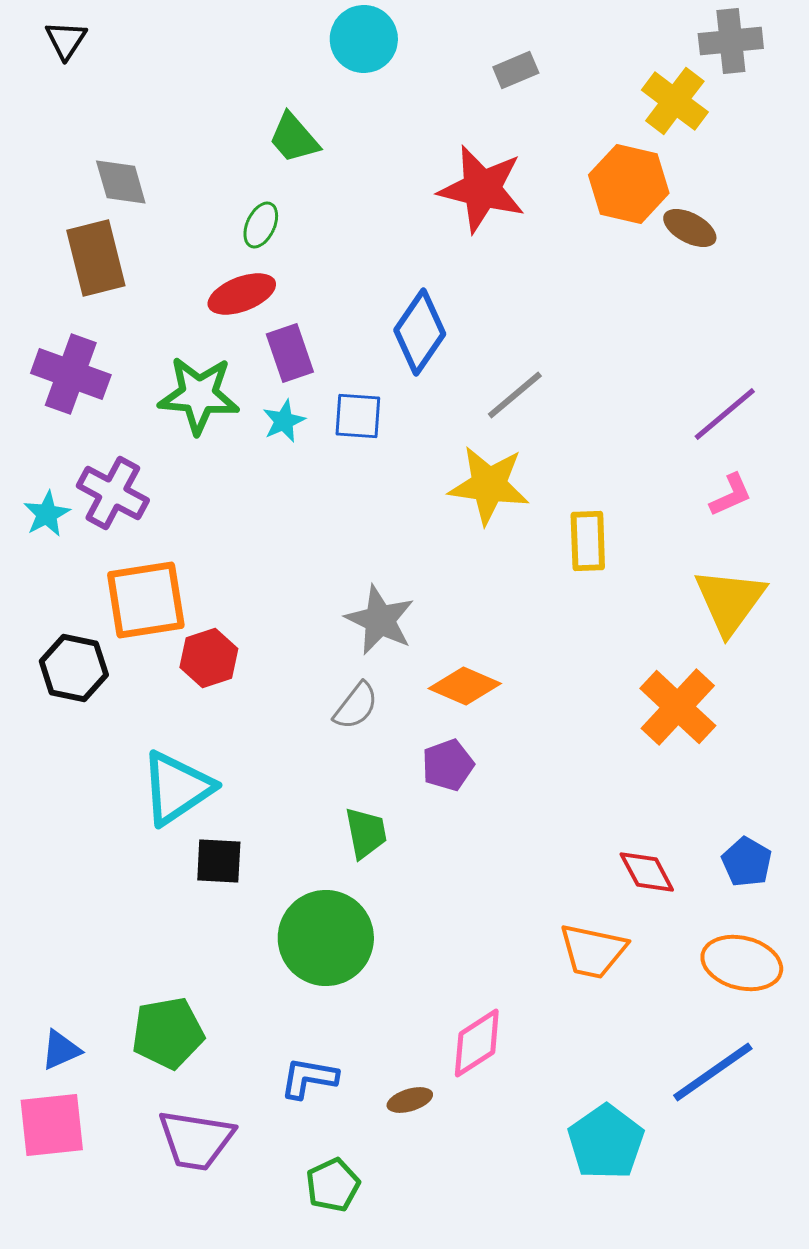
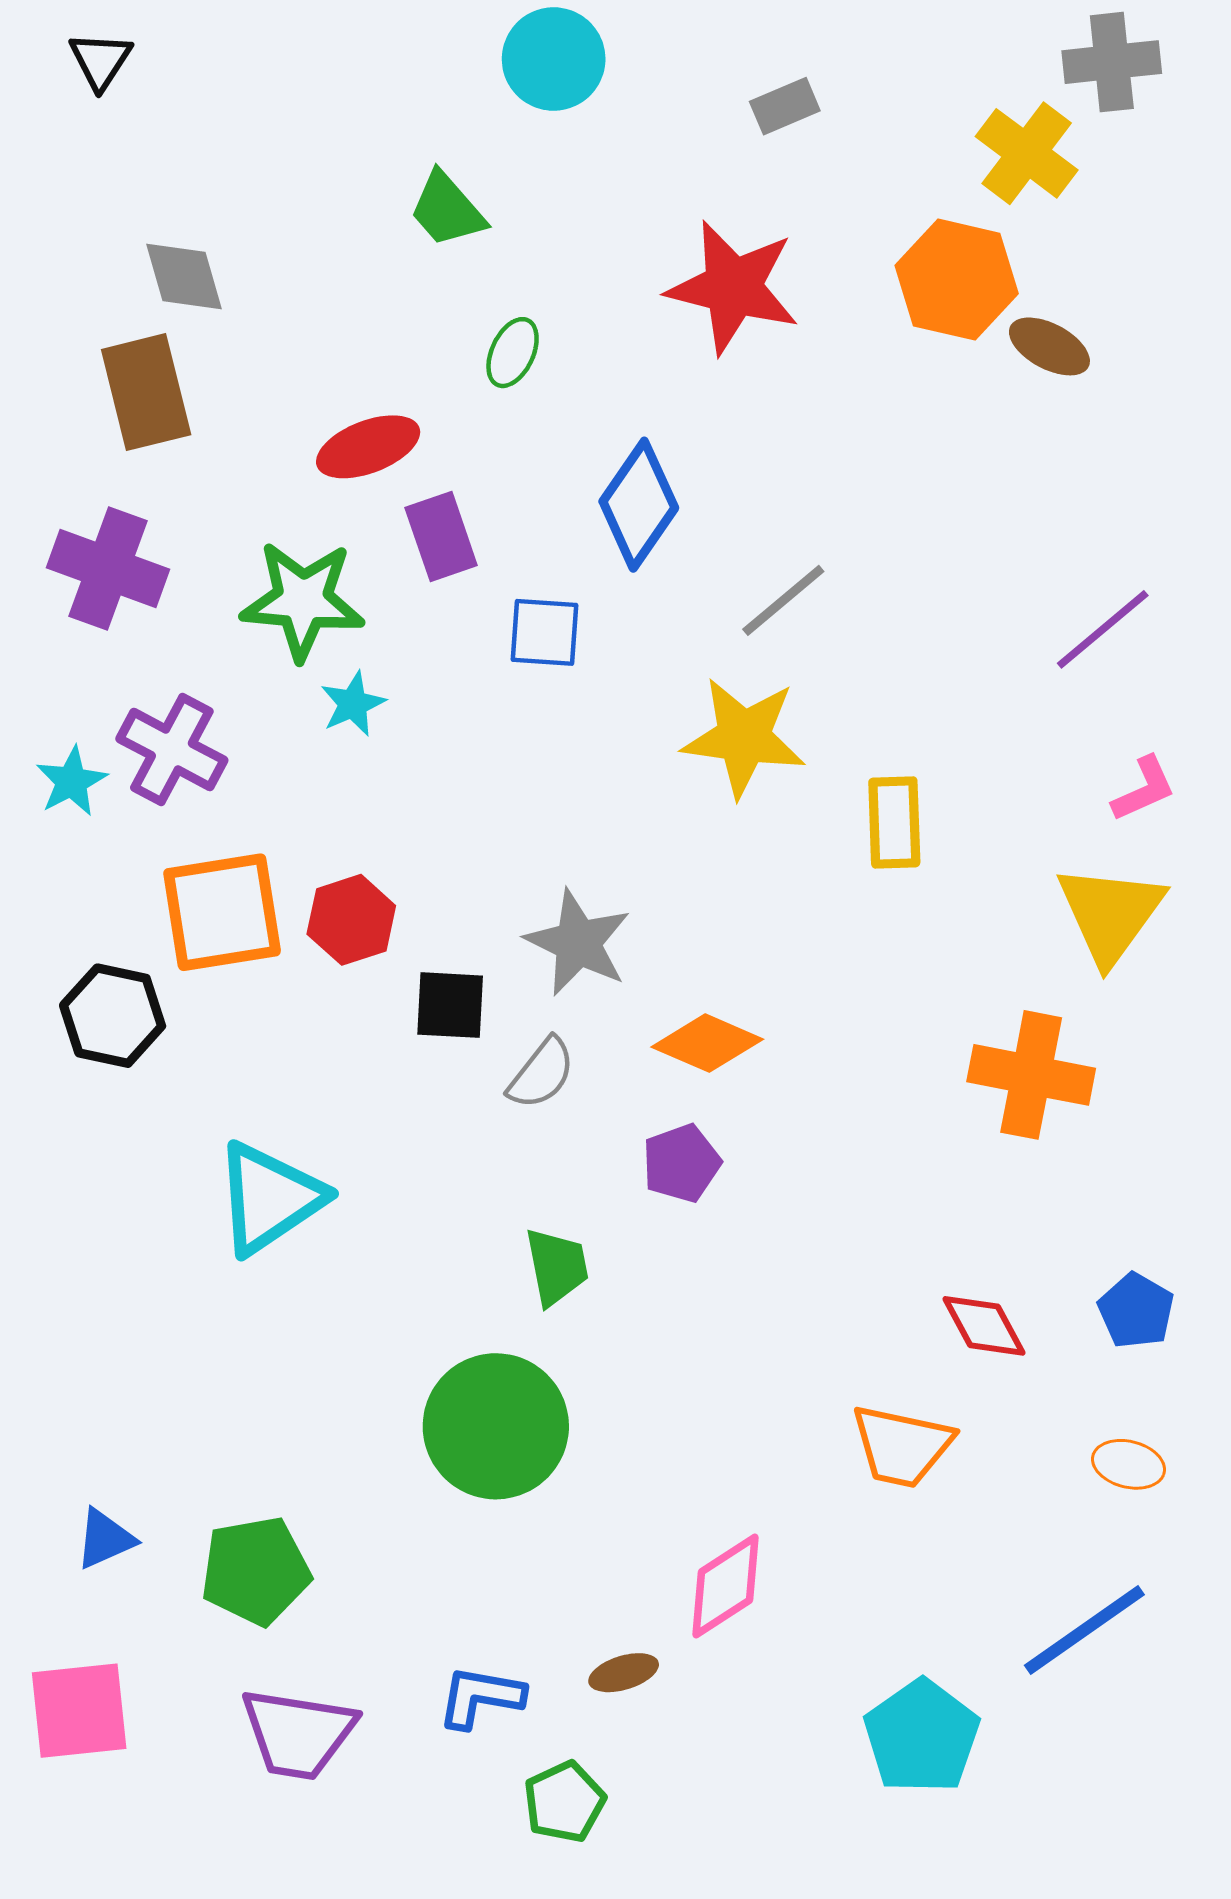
green ellipse: (261, 225) -> (513, 353), moved
cyan star: (284, 421) -> (353, 704), moved
pink L-shape: (731, 495) -> (1144, 789), moved
red hexagon: (209, 658) -> (351, 920), moved
orange cross: (678, 707) -> (1031, 1075), turned -32
black square: (219, 861) -> (450, 1005), moved
orange ellipse: (742, 963) -> (1129, 1464), size x0.6
blue triangle: (61, 1050) -> (105, 1539), moved
blue L-shape: (309, 1078) -> (481, 1697), moved
green pentagon: (333, 1185) -> (564, 1802), moved

